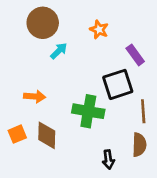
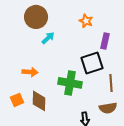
orange star: (99, 29) -> (86, 21), moved
purple rectangle: (135, 55) -> (105, 41), turned 49
brown semicircle: (139, 145) -> (108, 108), turned 78

